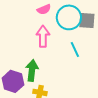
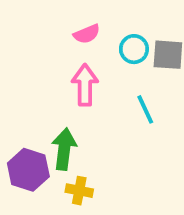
cyan circle: (69, 17) -> (134, 49), size x0.6

